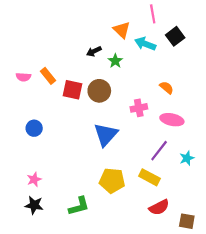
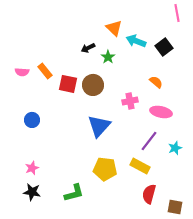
pink line: (153, 14) -> (177, 13), moved
black square: (175, 36) -> (164, 47), moved
red semicircle: (159, 207) -> (149, 194), turned 132

